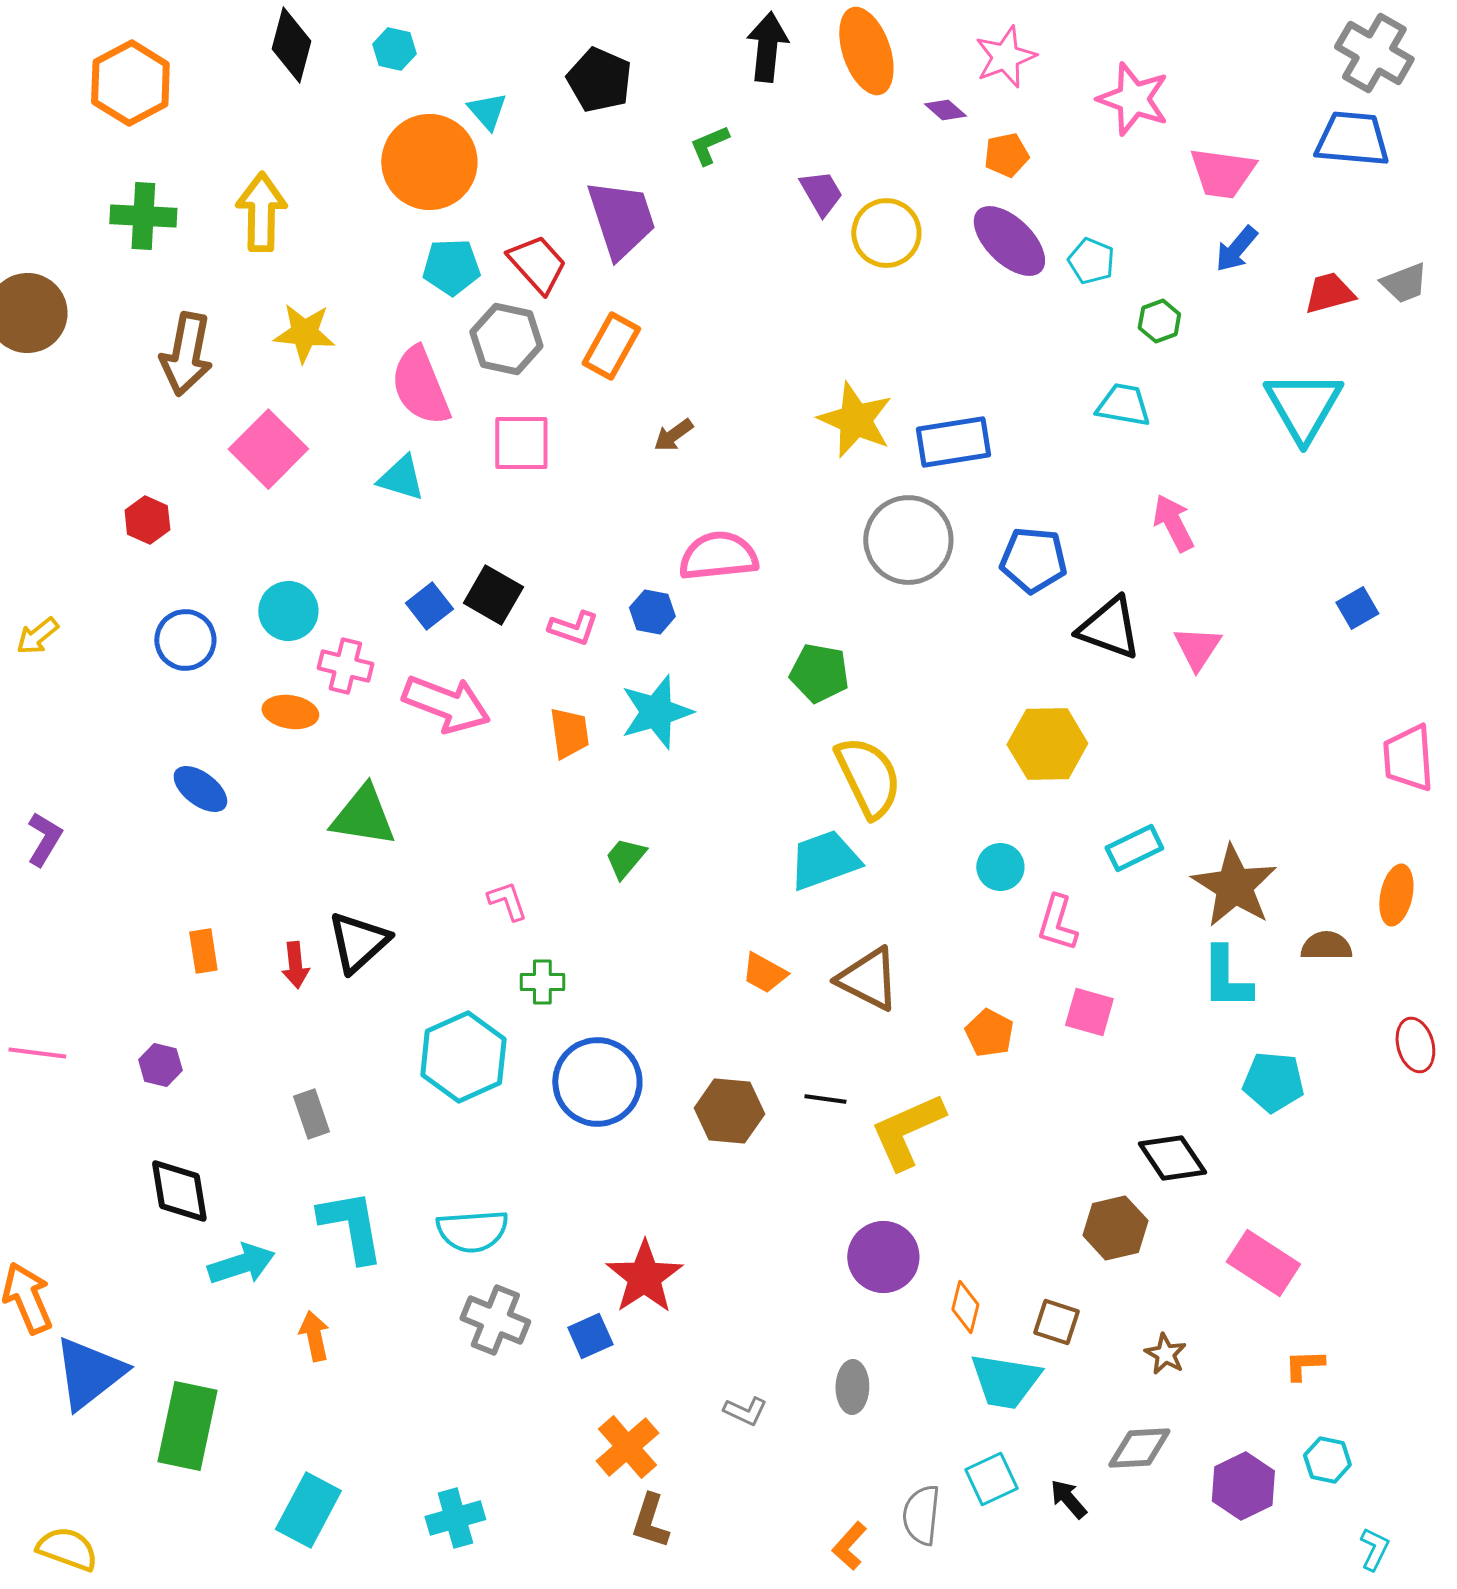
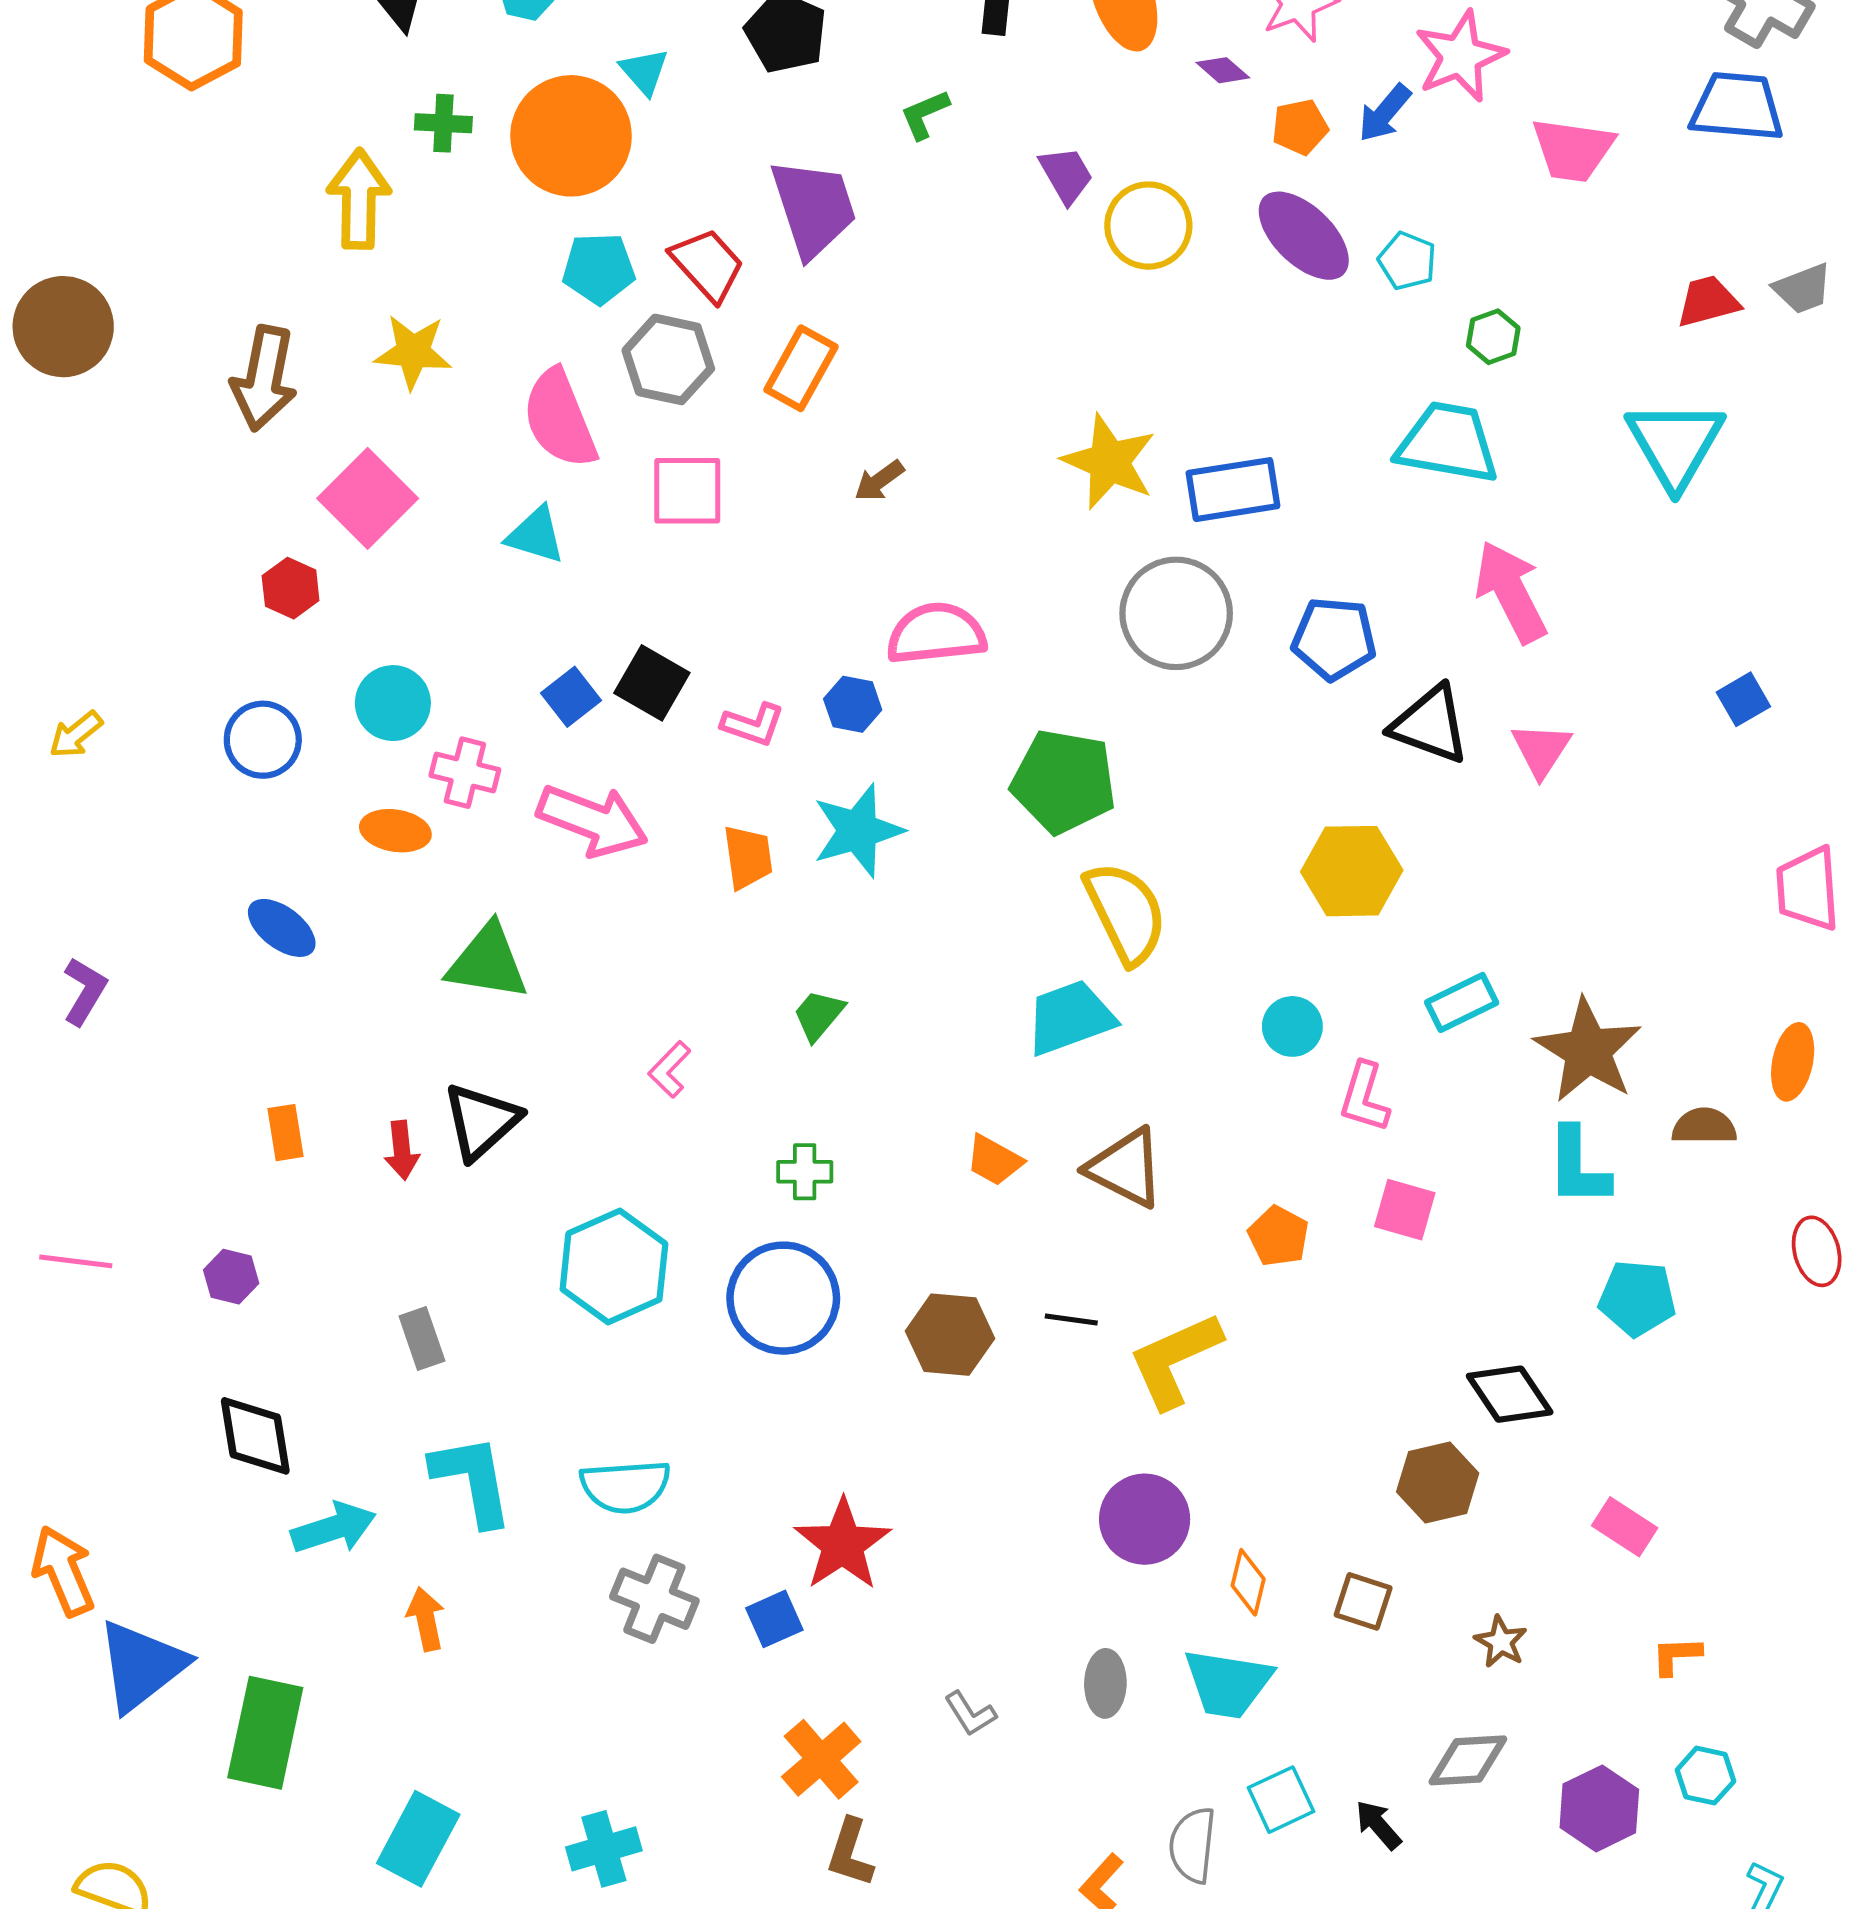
pink star: (1133, 99) -> (1460, 56), turned 30
green cross: (143, 216) -> (443, 123), moved, size x0.7
blue arrow: (1236, 249) -> (1385, 113), moved
cyan trapezoid: (1123, 405) -> (1448, 443), size x1.5
red hexagon: (147, 520) -> (291, 588), moved
pink arrow: (1173, 523) -> (1511, 592), size x1.4
green pentagon: (819, 673) -> (1064, 781), size x1.4
pink L-shape: (507, 901) -> (670, 1069), turned -117
green cross: (542, 982) -> (805, 1172), moved
pink rectangle: (1263, 1263) -> (1625, 1527), size x0.7
cyan trapezoid: (1005, 1381) -> (1228, 1683), moved
gray L-shape: (745, 1411) -> (970, 1714), turned 33

